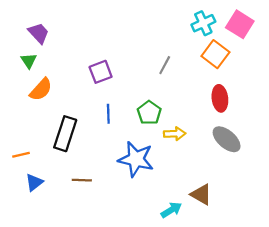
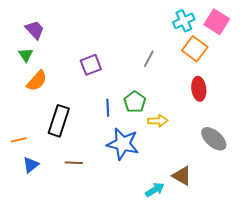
blue line: (108, 114) -> (108, 108), moved
gray ellipse: (227, 139) -> (214, 139), moved

